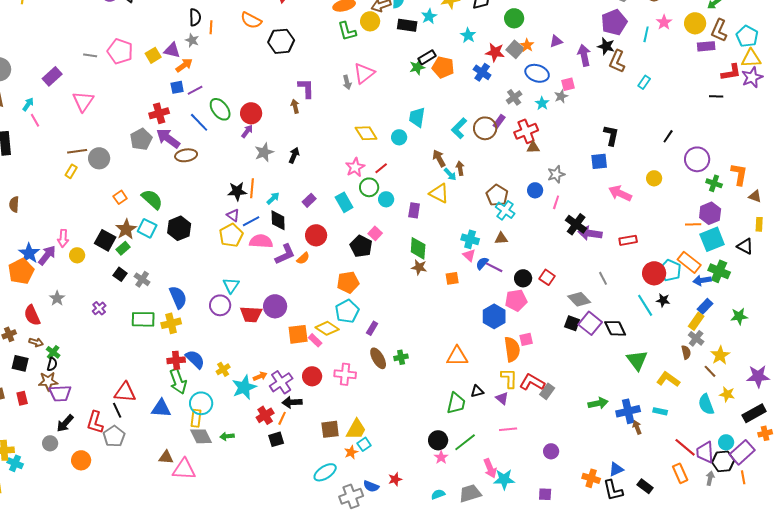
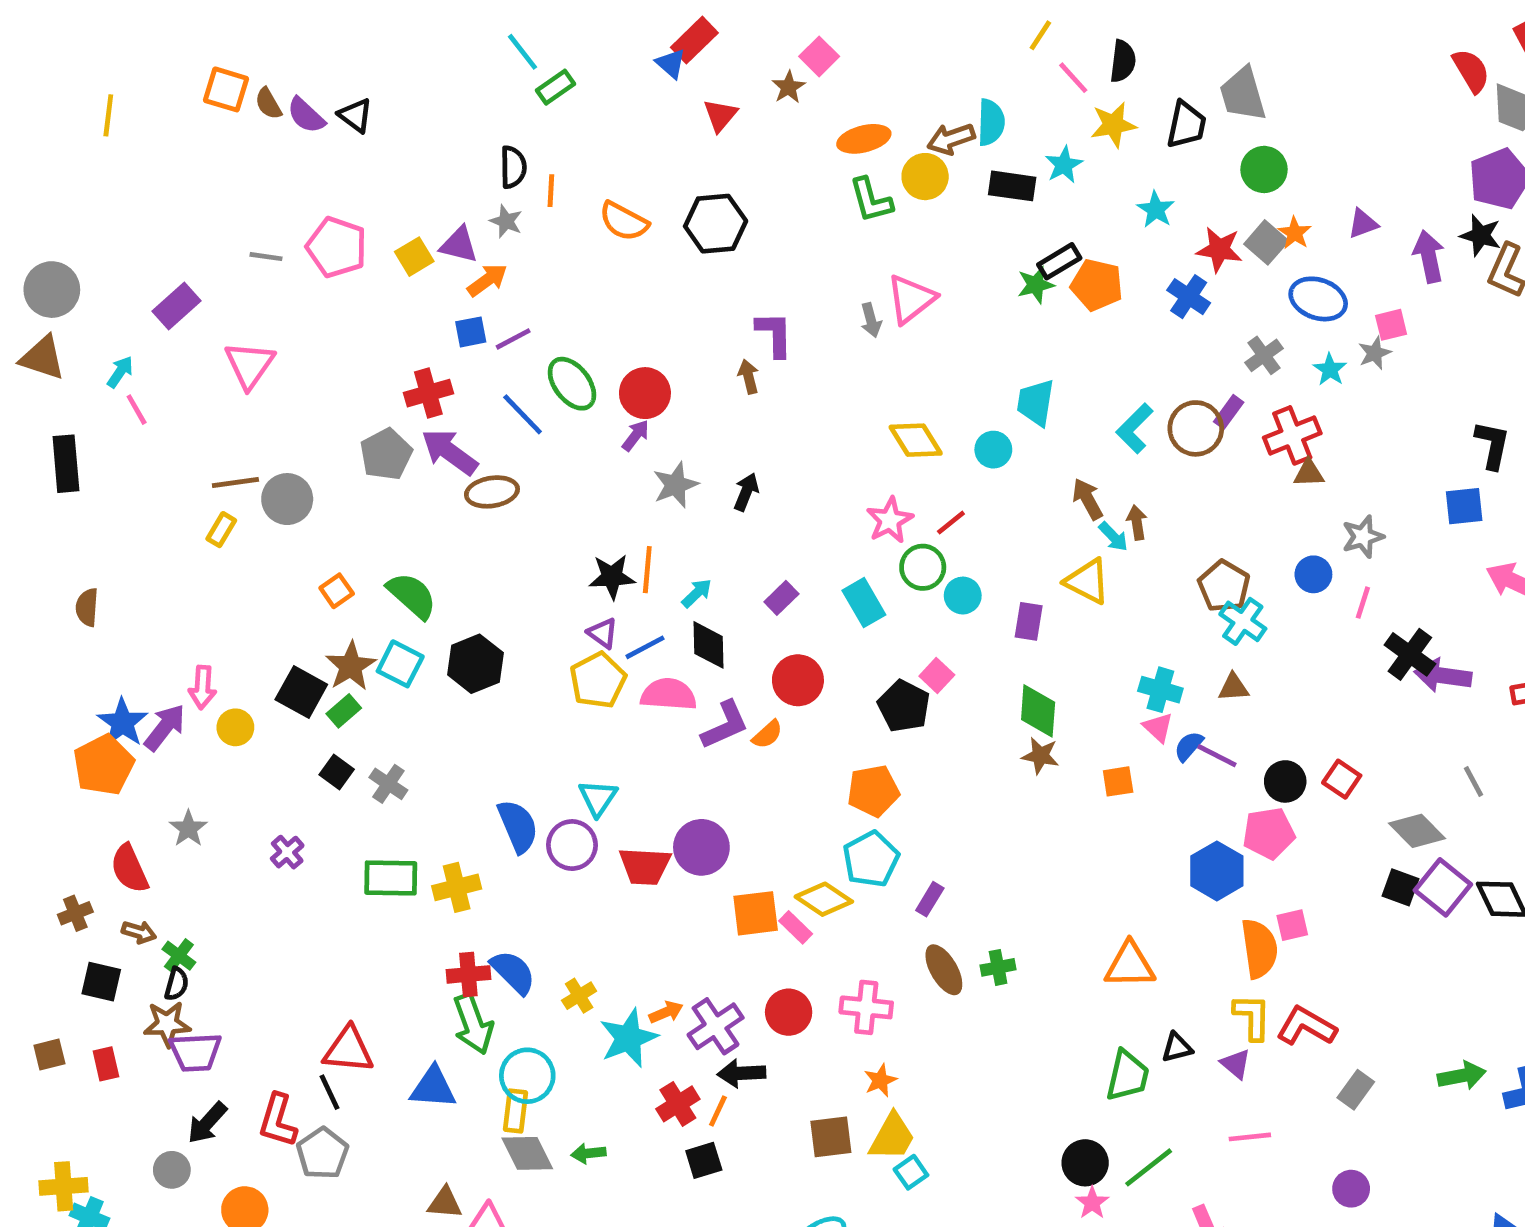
orange semicircle: (251, 20) -> (624, 221), moved
blue semicircle: (178, 297) -> (518, 826), moved
gray rectangle: (547, 391) -> (1356, 1090), moved
orange star: (351, 452) -> (880, 1080), moved

